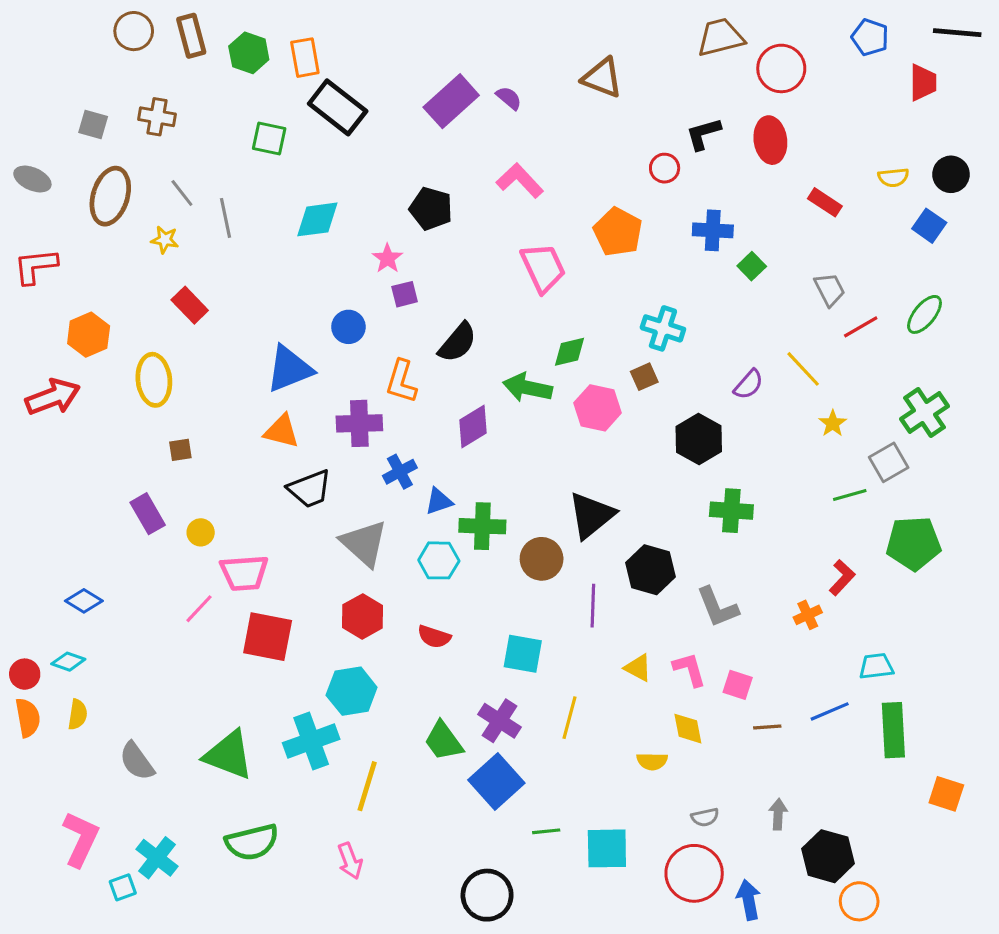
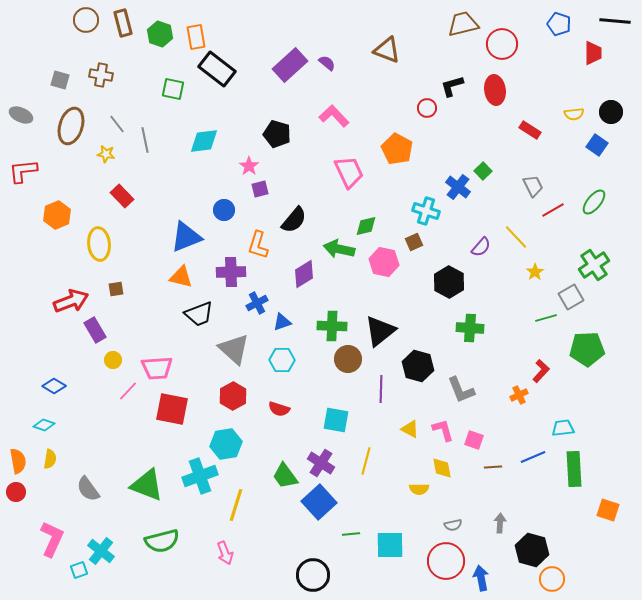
blue cross: (713, 230) -> (458, 187), moved, turned 35
red arrow: (53, 397) -> (71, 301), moved
green cross: (482, 526) -> (332, 326), moved
yellow circle: (201, 532) -> (113, 360), moved
red circle: (25, 674) -> (16, 492), moved

